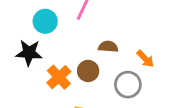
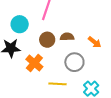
brown circle: (88, 71) -> (47, 40), moved
gray circle: (128, 85) -> (74, 62), moved

